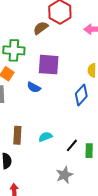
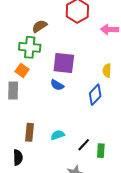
brown semicircle: (41, 28) -> (39, 26), moved
blue semicircle: (34, 87) -> (57, 85), moved

